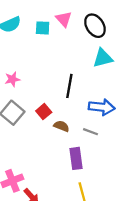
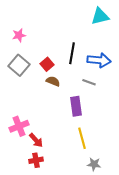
black line: (69, 86) -> (72, 53), moved
brown semicircle: (62, 126) -> (53, 81), moved

